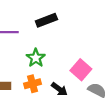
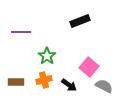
black rectangle: (46, 20) -> (80, 21), moved

